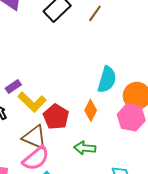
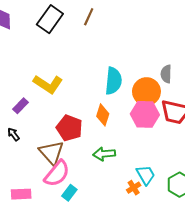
yellow L-shape: (32, 102) -> (48, 84), moved
brown triangle: (34, 137) -> (51, 153), turned 36

